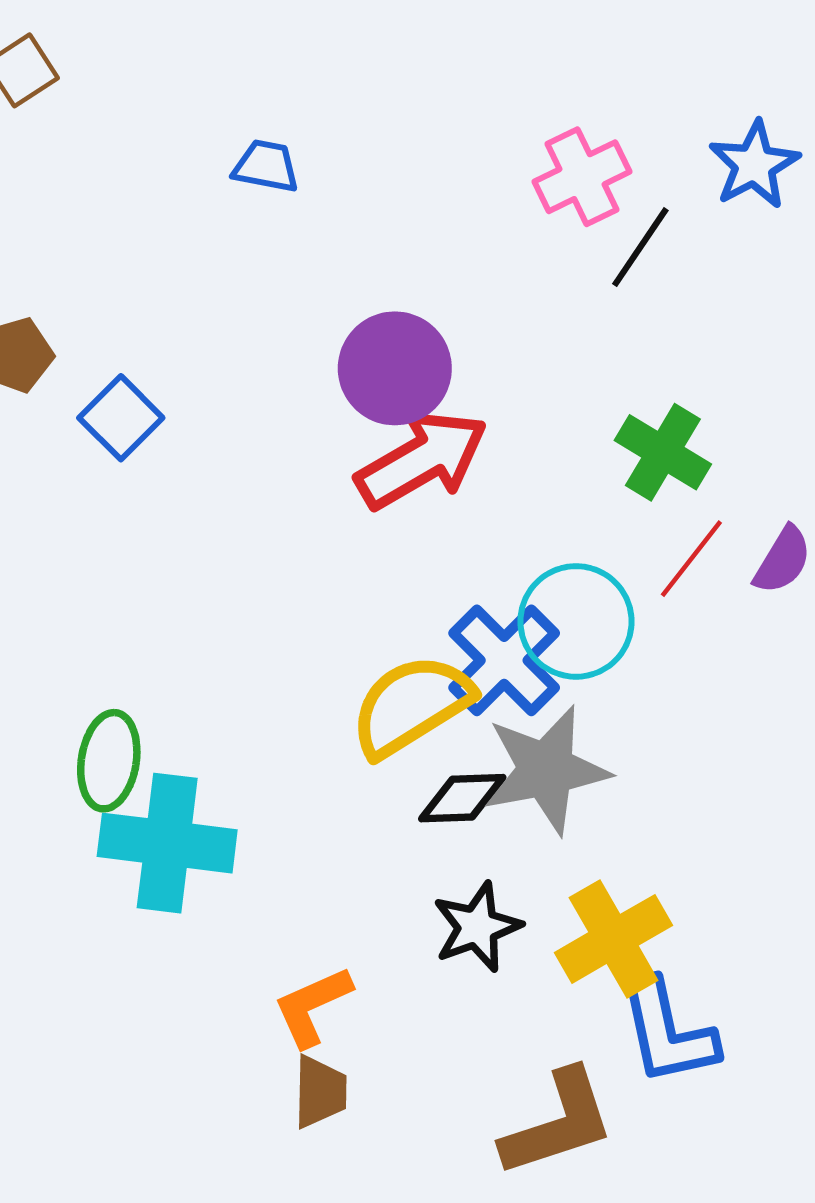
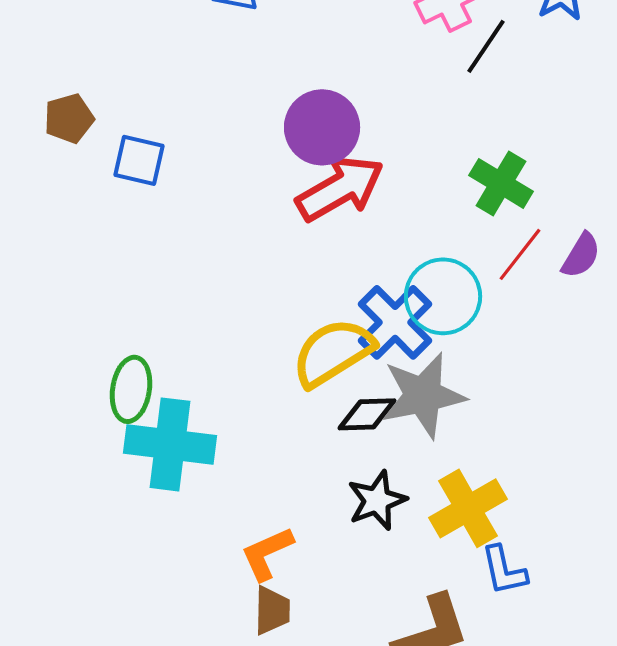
blue square: (121, 418) -> (139, 160), turned -32
blue L-shape: (667, 1032) -> (504, 570), size x0.7

